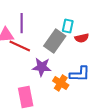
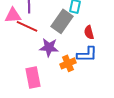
red semicircle: (82, 38) -> (89, 32), moved, turned 88
orange cross: (61, 83) -> (68, 63), turned 35

